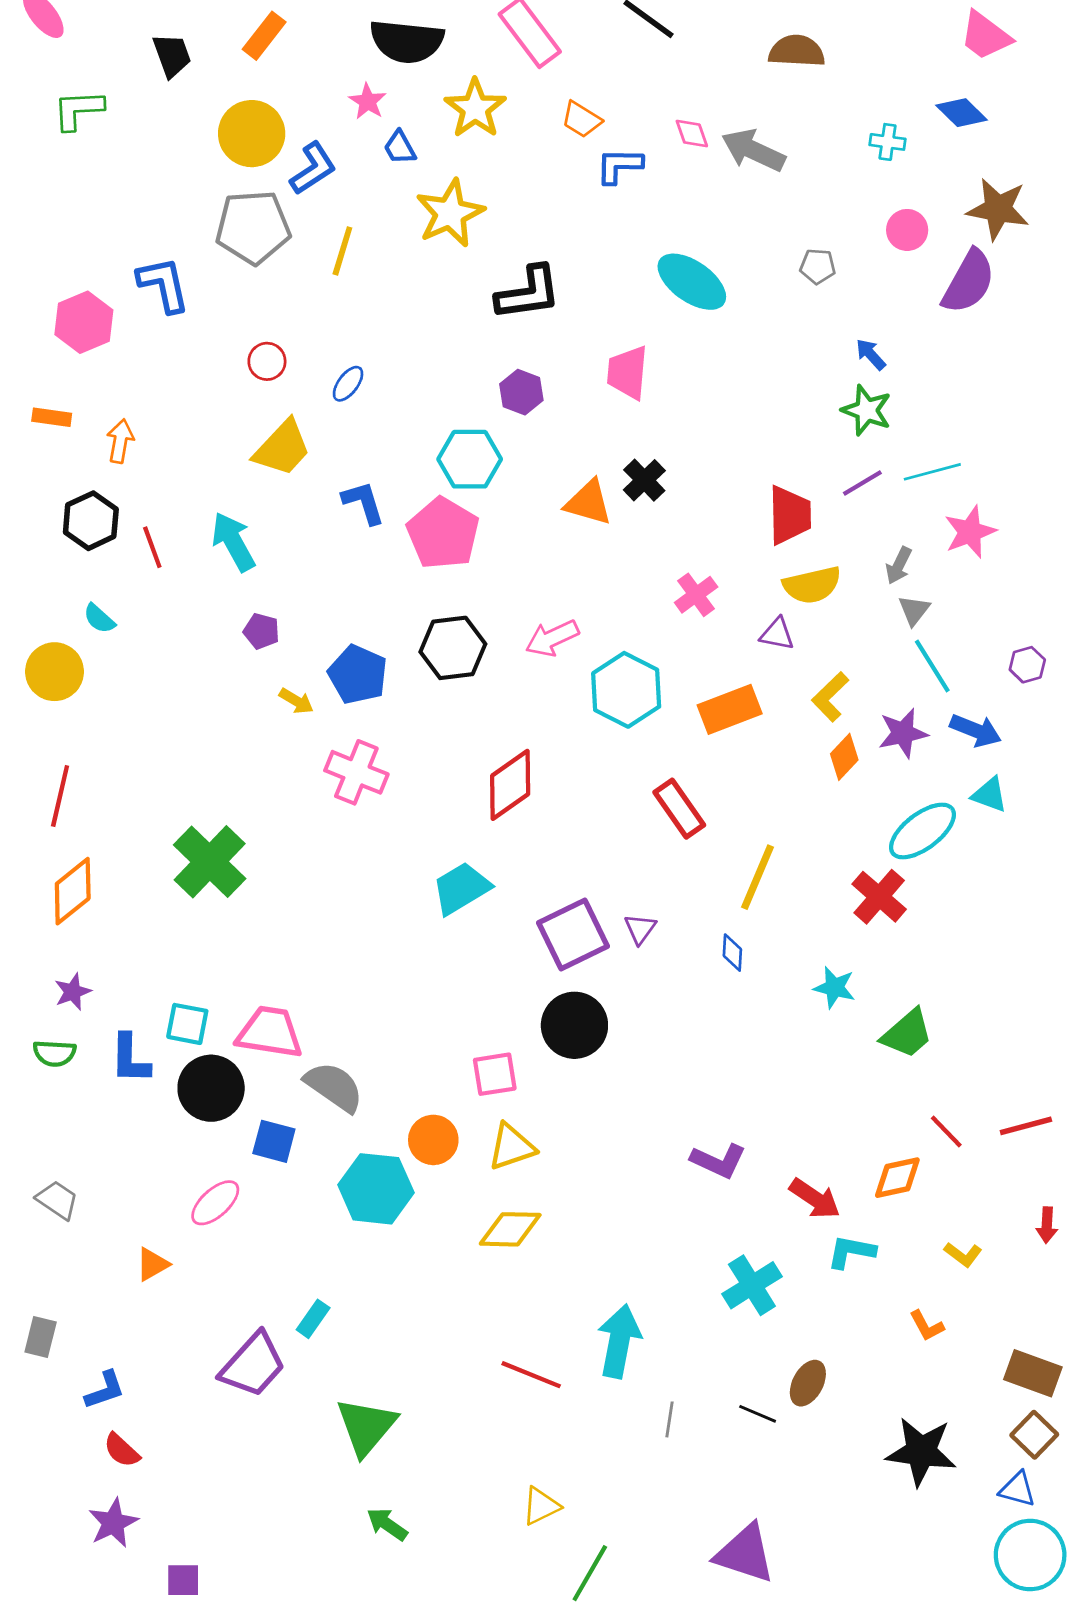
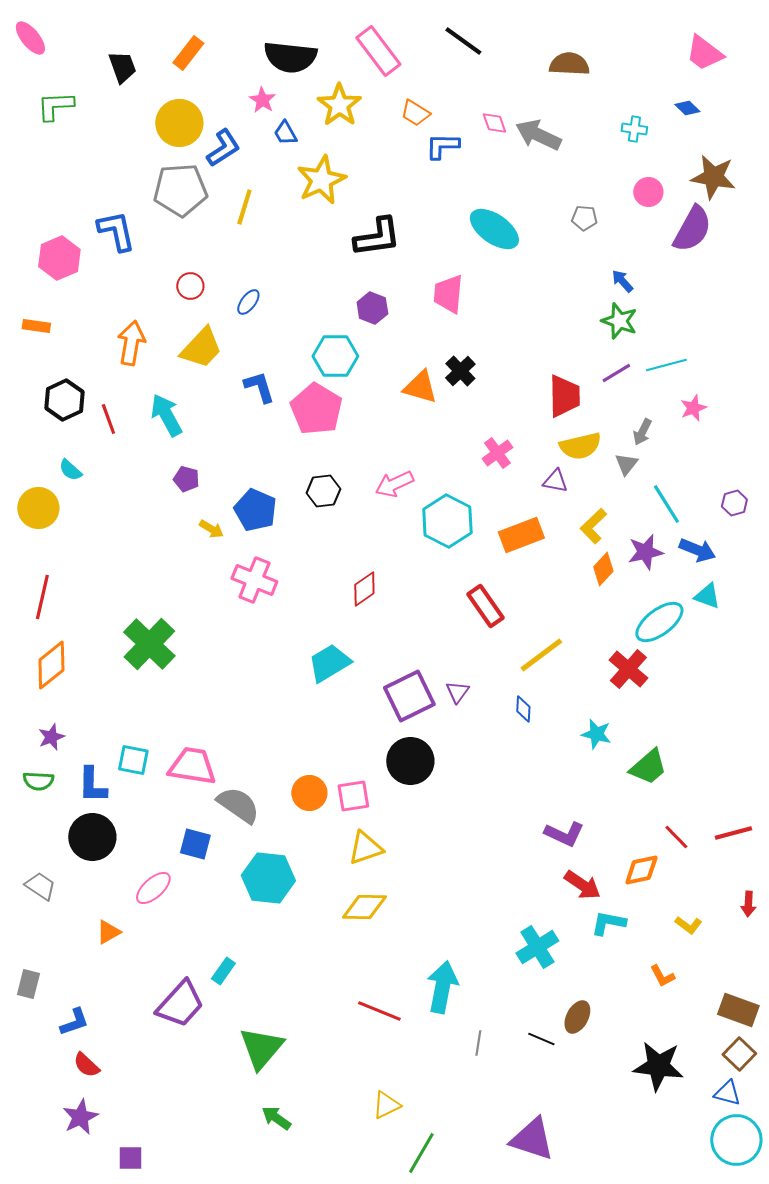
blue diamond: (962, 113) -> (687, 108), size x0.7
orange arrow: (120, 441) -> (131, 343), moved, size x1.4
pink star: (970, 532) -> (693, 408), size x0.7
gray triangle: (914, 610) -> (626, 464), moved
black hexagon: (453, 648) -> (323, 491), size x0.7
red diamond: (510, 785) -> (364, 589), size x0.7
yellow line: (758, 877) -> (541, 655), turned 30
black circle: (211, 1088) -> (92, 837), moved
orange circle: (433, 1140) -> (309, 793), moved
purple L-shape: (718, 1161) -> (564, 834), moved

